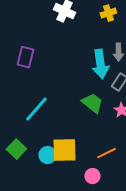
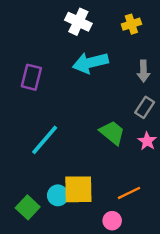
cyan arrow: (100, 64) -> (90, 63), moved, turned 84
green square: (16, 149) -> (28, 207), moved

